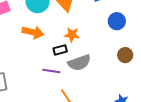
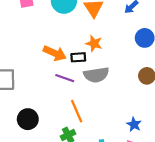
orange arrow: (33, 32) -> (55, 53), moved

